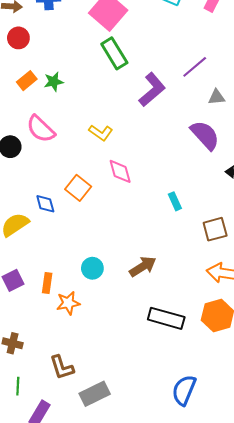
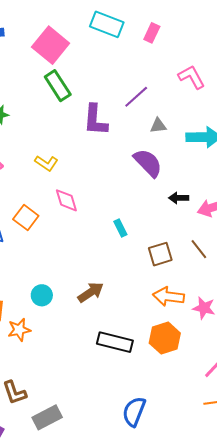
purple L-shape: (152, 90) -> (95, 120), turned 136

